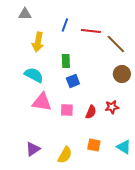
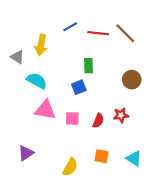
gray triangle: (25, 14) -> (17, 57), moved, turned 32
blue line: (65, 25) -> (70, 27), turned 40
brown line: (116, 44) -> (125, 33), moved
green rectangle: (66, 61) -> (89, 66), moved
purple triangle: (33, 149) -> (26, 153), moved

